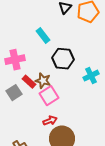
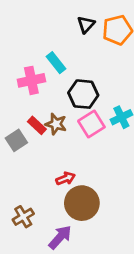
pink cross: (15, 60) -> (31, 80), moved
pink square: (49, 96) -> (91, 124), moved

